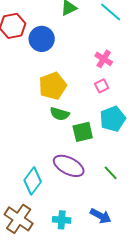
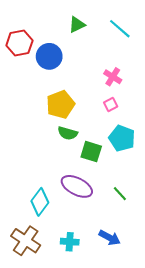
cyan pentagon: (113, 119) -> (122, 138), turned -30
green square: (83, 132) -> (91, 152), turned 30

